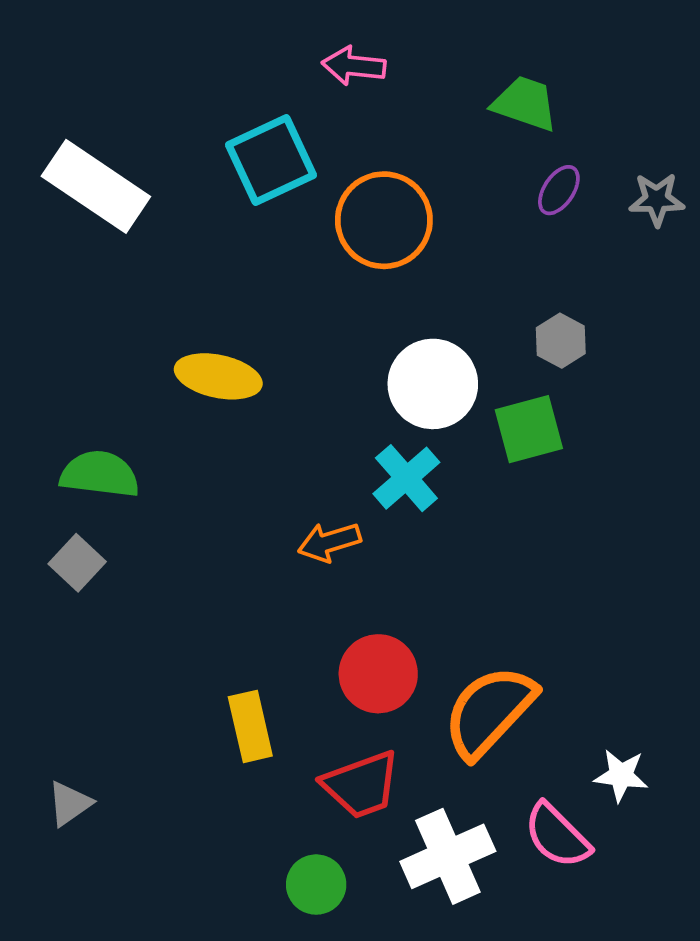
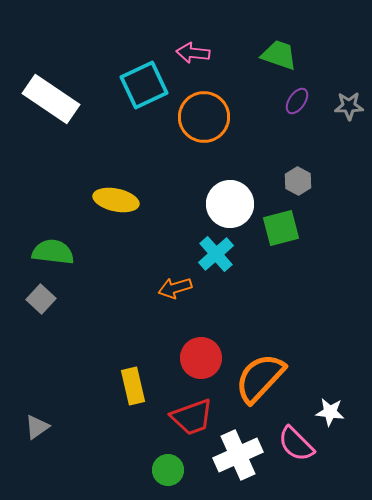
pink arrow: (354, 66) -> (193, 53), moved

